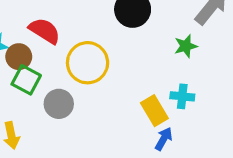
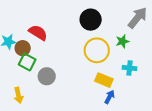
yellow circle: (88, 63) -> (97, 50), moved
cyan cross: (182, 96) -> (129, 68), moved
yellow rectangle: (154, 111) -> (104, 80), turned -36

